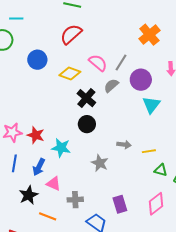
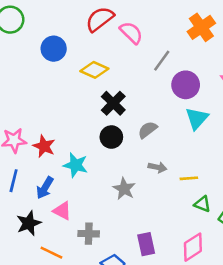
pink semicircle: (98, 63) -> (131, 33), moved
gray semicircle: (111, 86) -> (148, 130), moved

